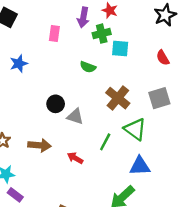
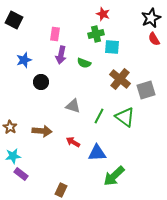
purple arrow: (83, 17) -> (61, 55), moved
red semicircle: (163, 58) -> (154, 39), moved
brown cross: (118, 98) -> (120, 79), moved
black circle: (56, 104) -> (41, 82), moved
green line: (105, 142) -> (99, 116), moved
blue triangle: (140, 166) -> (97, 153), moved

